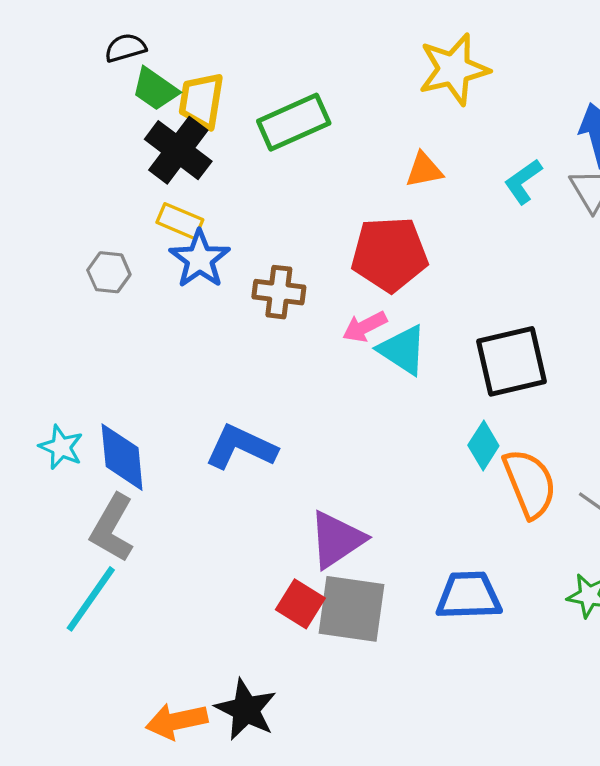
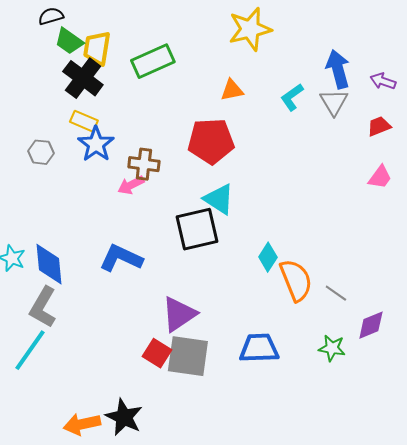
pink arrow: (365, 327) -> (131, 185), moved
black square: (512, 361) -> (197, 229), moved

